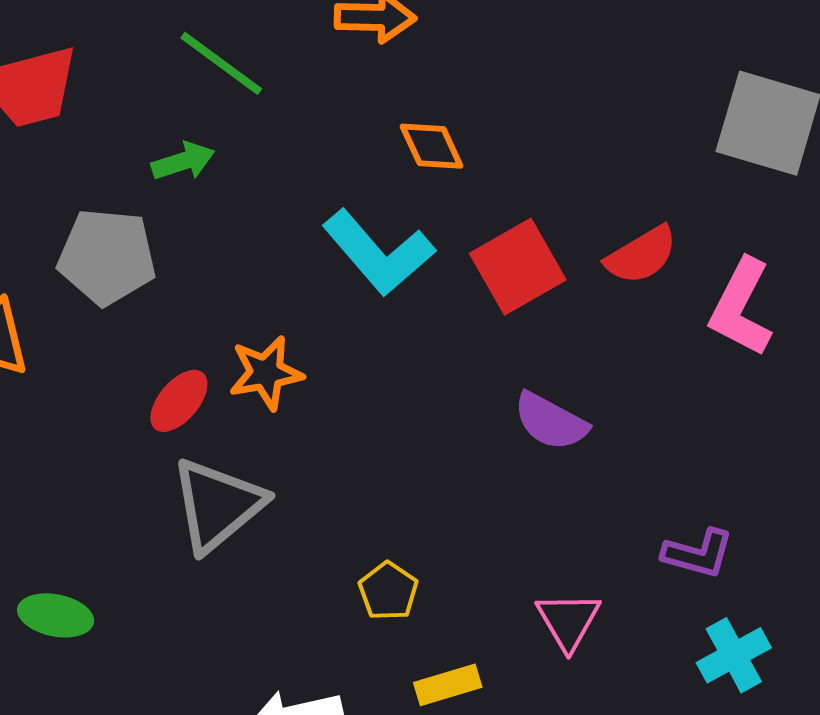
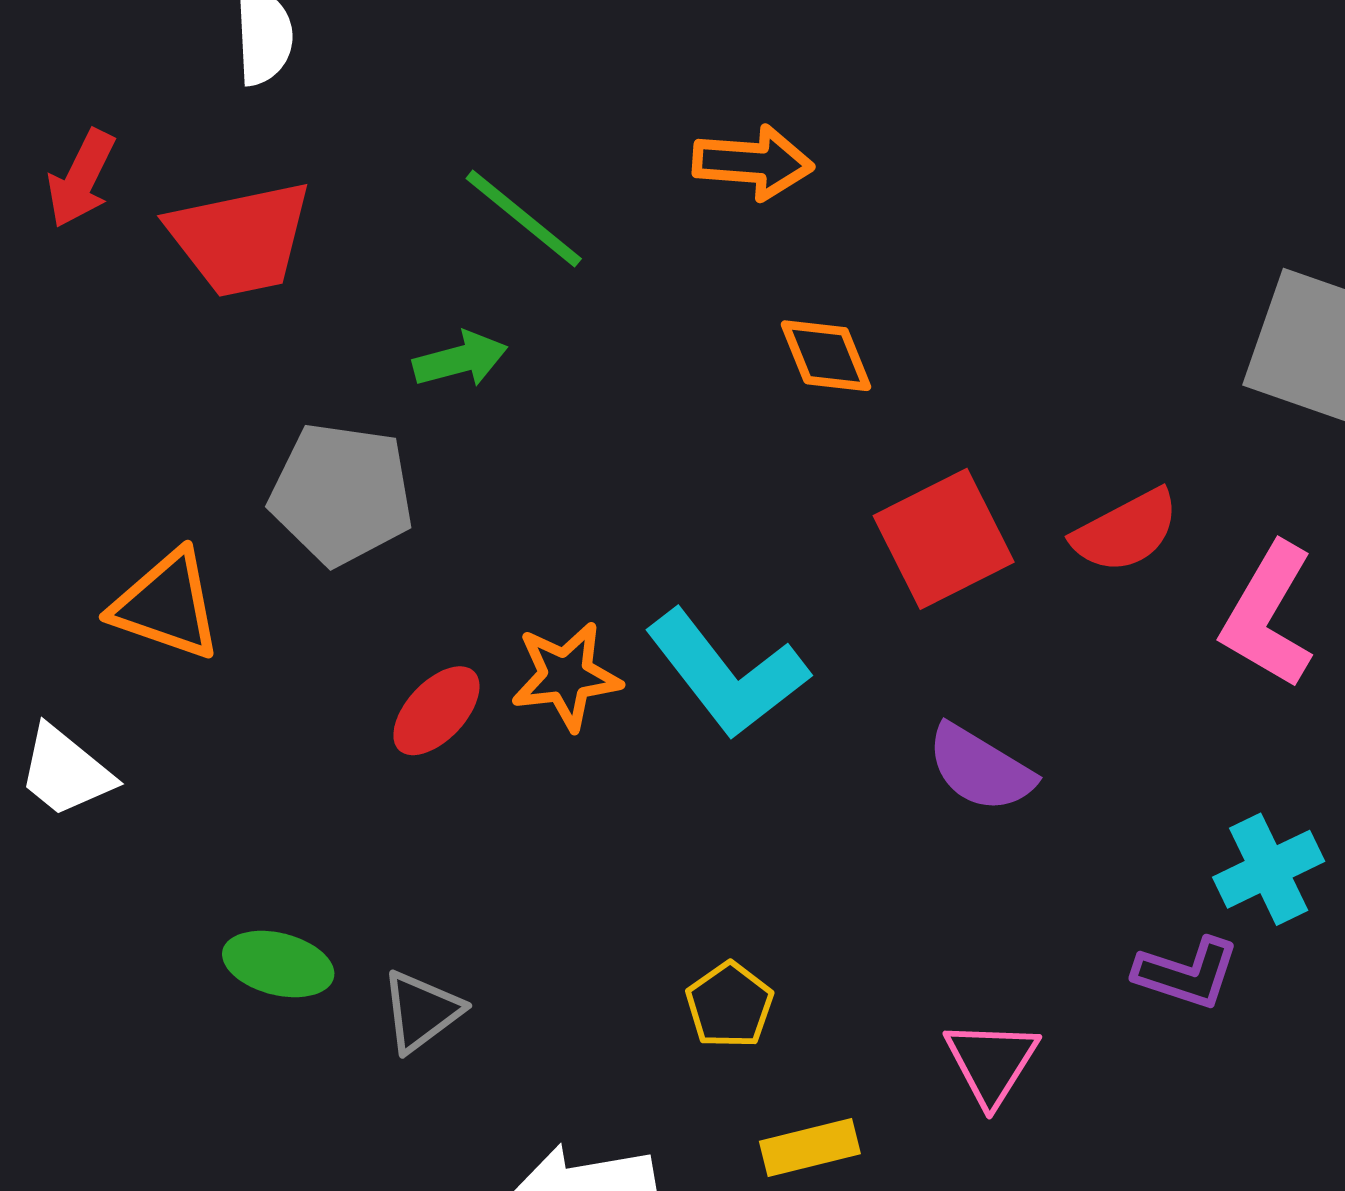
cyan L-shape: (378, 253) -> (727, 674), moved
gray triangle: (217, 505) -> (421, 1011), moved, size x0.6
green ellipse: (56, 615) -> (278, 964), moved
cyan cross: (734, 655) -> (1269, 869), moved

